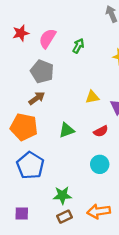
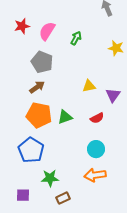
orange pentagon: (24, 127) -> (39, 115), moved
green star: (62, 195) -> (50, 178), moved
orange arrow: (99, 211) -> (95, 175), moved

